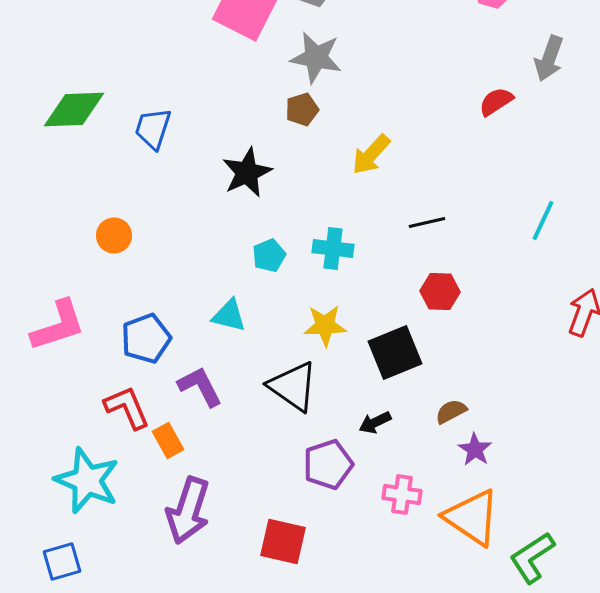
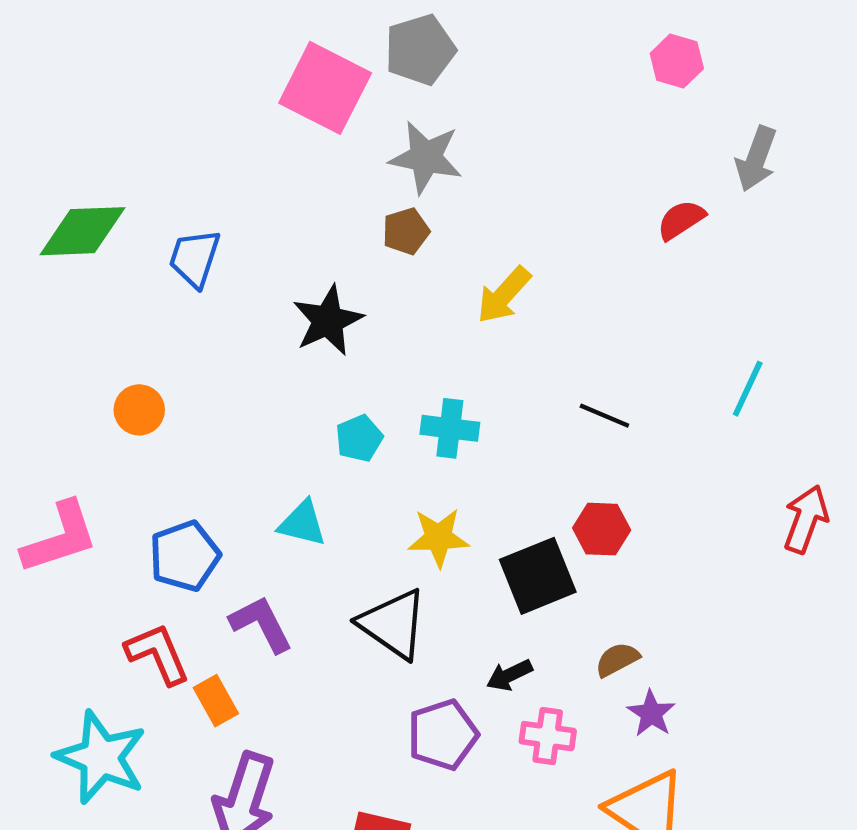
black line: (427, 222) -> (604, 416), moved, turned 36
red hexagon: (440, 292) -> (602, 529), moved
pink cross: (402, 494) -> (548, 736), moved

